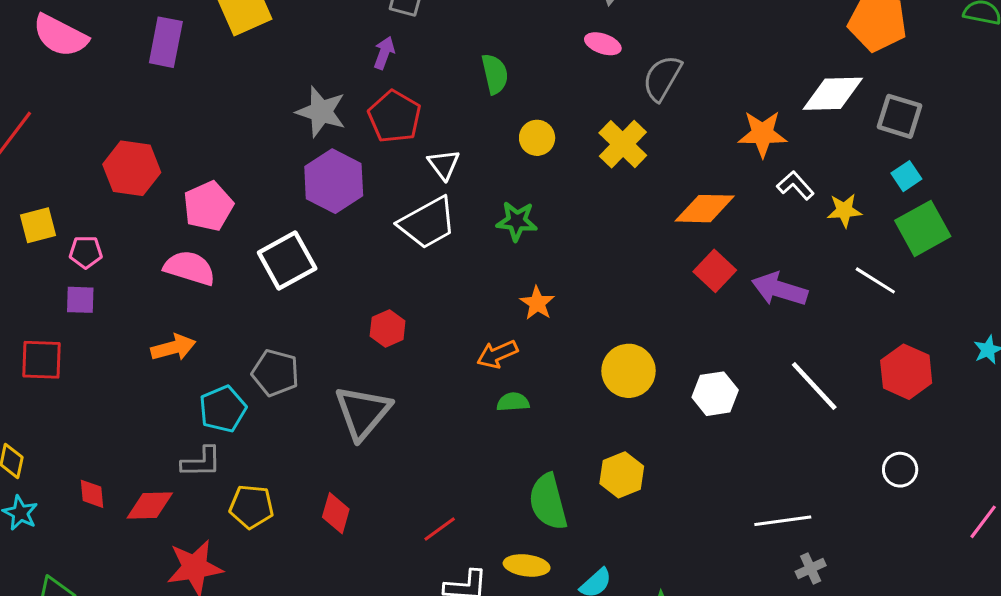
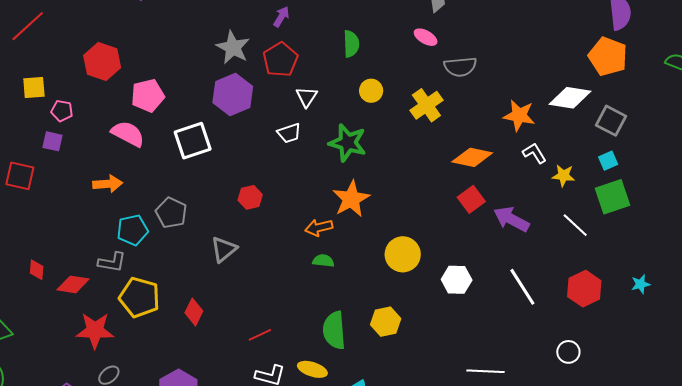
gray semicircle: (662, 78) -> (460, 67), turned -136
green star: (517, 221) -> (348, 143), size x1.4
white trapezoid: (427, 223) -> (289, 133), size x0.6
orange star: (537, 303) -> (351, 199), size x1.6
gray triangle: (363, 412) -> (224, 249), size x0.7
yellow pentagon: (251, 507) -> (139, 297), size x1.4

